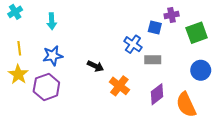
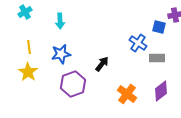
black arrow: (95, 66) -> (102, 64), turned -77
orange cross: (119, 86) -> (127, 94), moved
purple hexagon: (46, 87) -> (73, 84), moved

